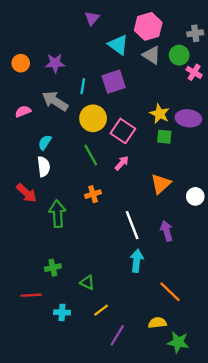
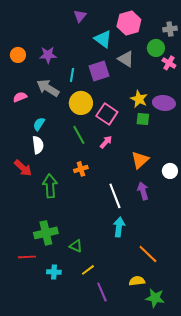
gray triangle: (152, 55) -> (126, 59), moved
purple arrow: (167, 231) -> (143, 191), moved
green cross: (53, 268) -> (46, 233), size x1.6
purple line: (117, 335) -> (102, 292), turned -54

